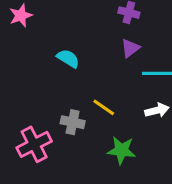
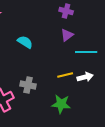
yellow line: (104, 107) -> (65, 75), moved, turned -49

